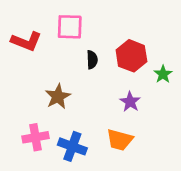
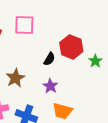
black semicircle: (92, 60) -> (49, 59), moved, turned 32
purple star: (130, 102) -> (50, 86), moved

